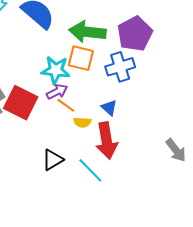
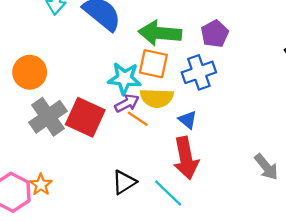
purple pentagon: (135, 34) -> (215, 34), size x0.7
yellow semicircle: (82, 122) -> (157, 98), moved, size x1.6

